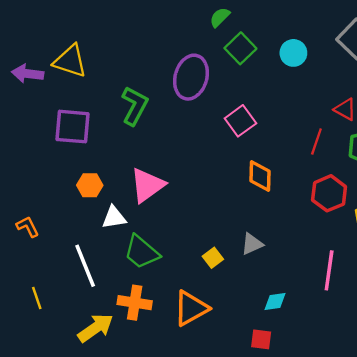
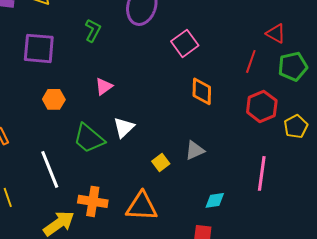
green L-shape: (135, 106) -> (93, 30), size x0.7
pink triangle: (147, 185) -> (104, 86), moved, size x0.6
white triangle: (114, 217) -> (124, 127), moved, turned -35
green trapezoid: (142, 252) -> (89, 138), moved
orange triangle: (191, 308) -> (142, 206), turned 32

